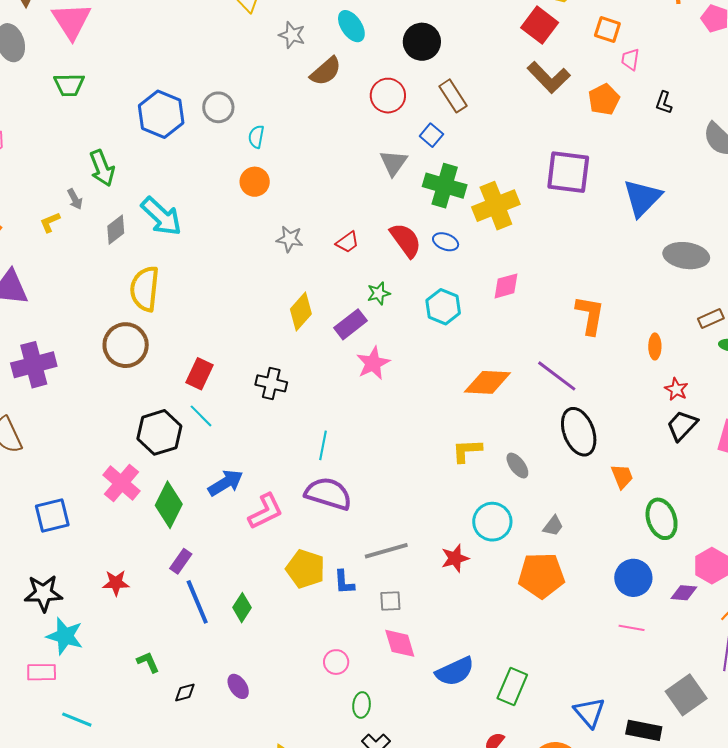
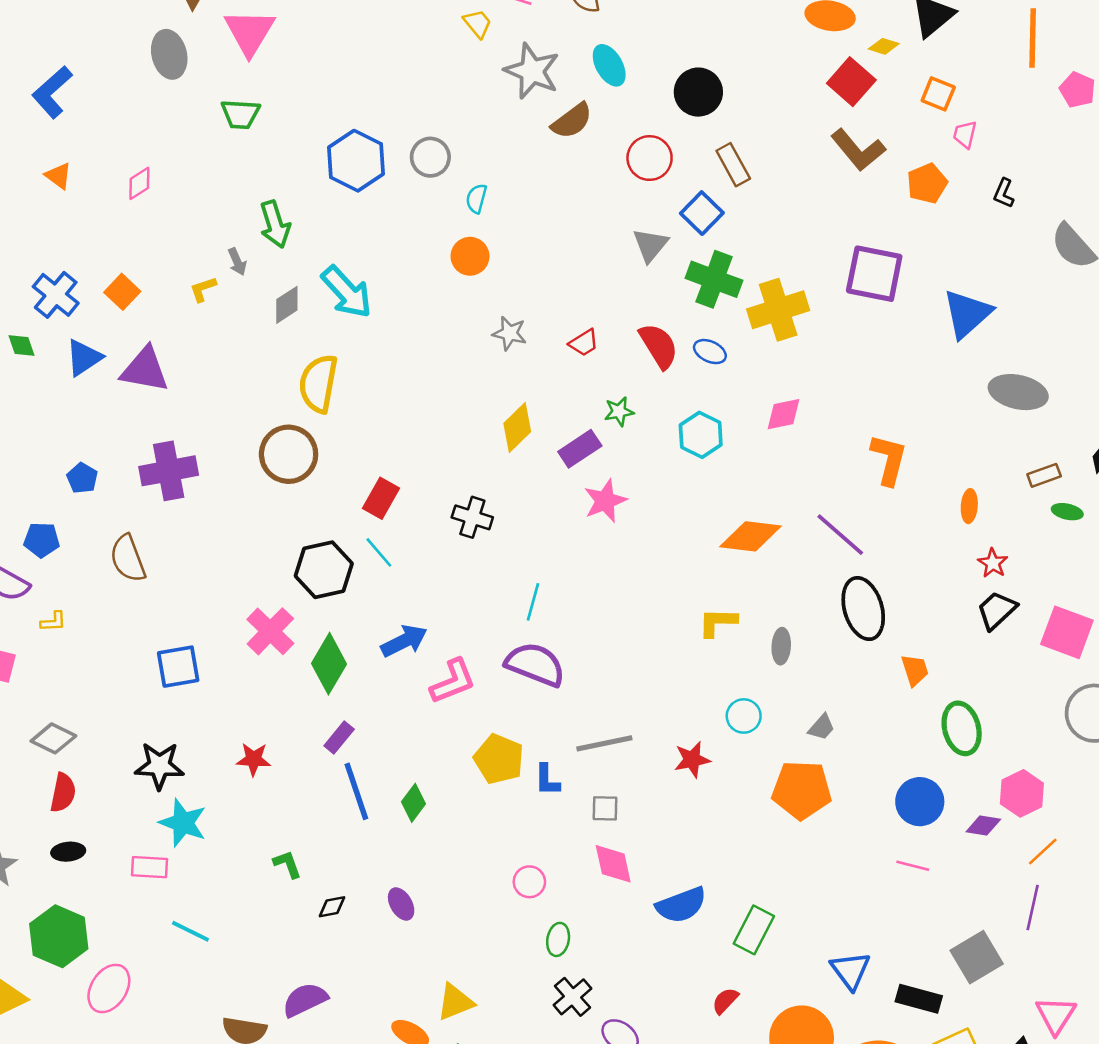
gray star: (292, 35) -> (532, 71), size x1.6
blue square: (431, 135) -> (702, 213), size x1.4
gray ellipse: (517, 466) -> (781, 646), turned 36
cyan circle: (492, 522) -> (744, 716), size x0.7

